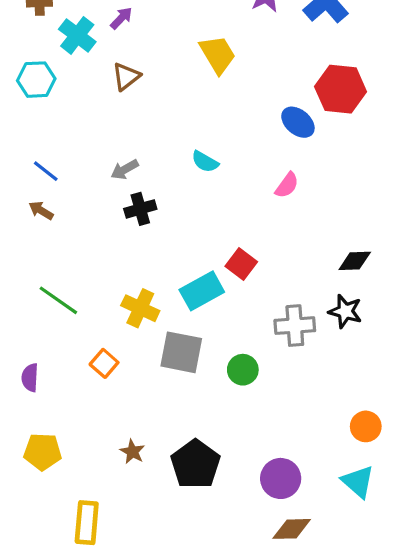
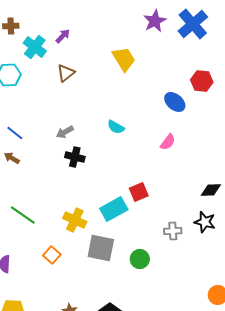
red hexagon: (341, 89) -> (202, 81), size x0.7
black cross: (140, 209) -> (75, 157), turned 30
red square: (241, 264) -> (139, 192), turned 30
gray cross: (295, 326) -> (173, 231), size x0.7

